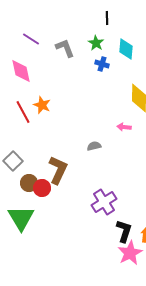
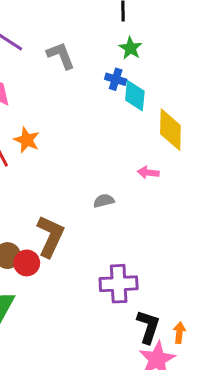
green star: (96, 43) -> (130, 48), moved
cyan diamond: (126, 49) -> (135, 96), moved
purple cross: (104, 202) -> (119, 284), turned 30

